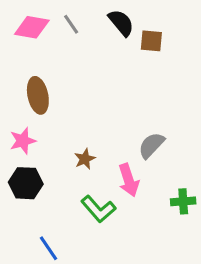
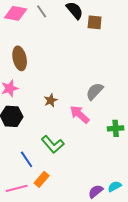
pink arrow: (129, 180) -> (80, 114), turned 150
green L-shape: (98, 209) -> (53, 144), moved

